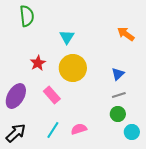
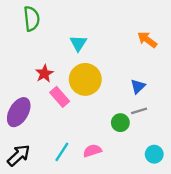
pink rectangle: (52, 95) -> (60, 97), moved
green circle: (118, 114) -> (120, 123), moved

